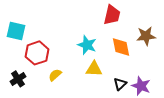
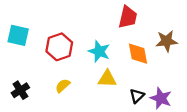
red hexagon: (37, 53) -> (59, 47), moved

